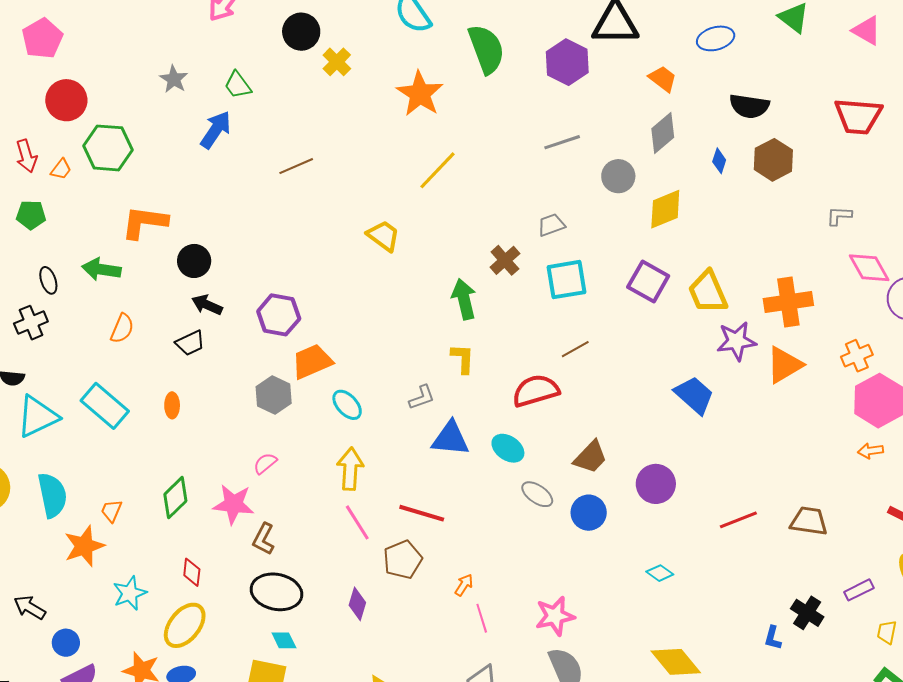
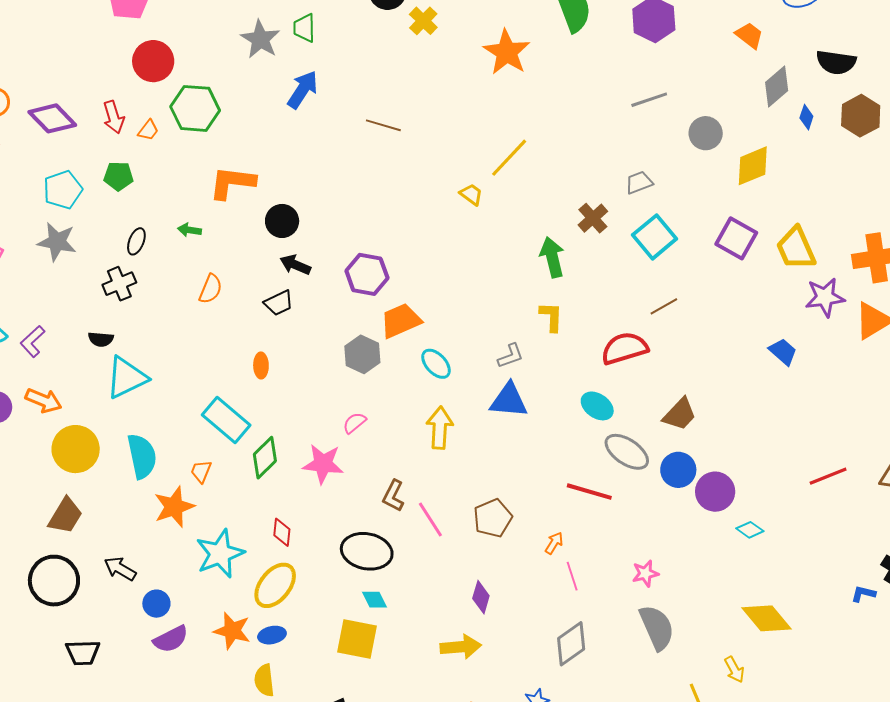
gray star: (174, 79) -> (260, 39), size x1.4
green trapezoid: (238, 85) -> (304, 28), moved, turned 36
gray diamond: (663, 133) -> (777, 86), moved
brown line: (296, 166) -> (383, 125), turned 40
yellow line: (438, 170) -> (509, 158), moved
yellow trapezoid: (383, 236) -> (471, 194), size x0.7
green arrow: (101, 269) -> (189, 230), size x0.6
black ellipse: (48, 280) -> (136, 241), turned 40
cyan square: (567, 280) -> (655, 237), turned -30
blue trapezoid: (694, 395) -> (783, 352), size x0.7
cyan rectangle: (105, 406) -> (226, 420), moved
blue triangle: (450, 439) -> (509, 400), moved
purple circle: (656, 484) -> (715, 492), moved
gray ellipse: (537, 494) -> (627, 452), size x1.4
red line: (422, 513) -> (589, 492), moved
pink line: (357, 522) -> (430, 520), moved
brown L-shape: (264, 539) -> (393, 496), moved
cyan star: (130, 593) -> (220, 554), size x1.4
purple diamond: (357, 604) -> (481, 597), moved
pink star: (555, 616) -> (645, 573), size x0.7
blue L-shape: (773, 638) -> (863, 594), turned 90

